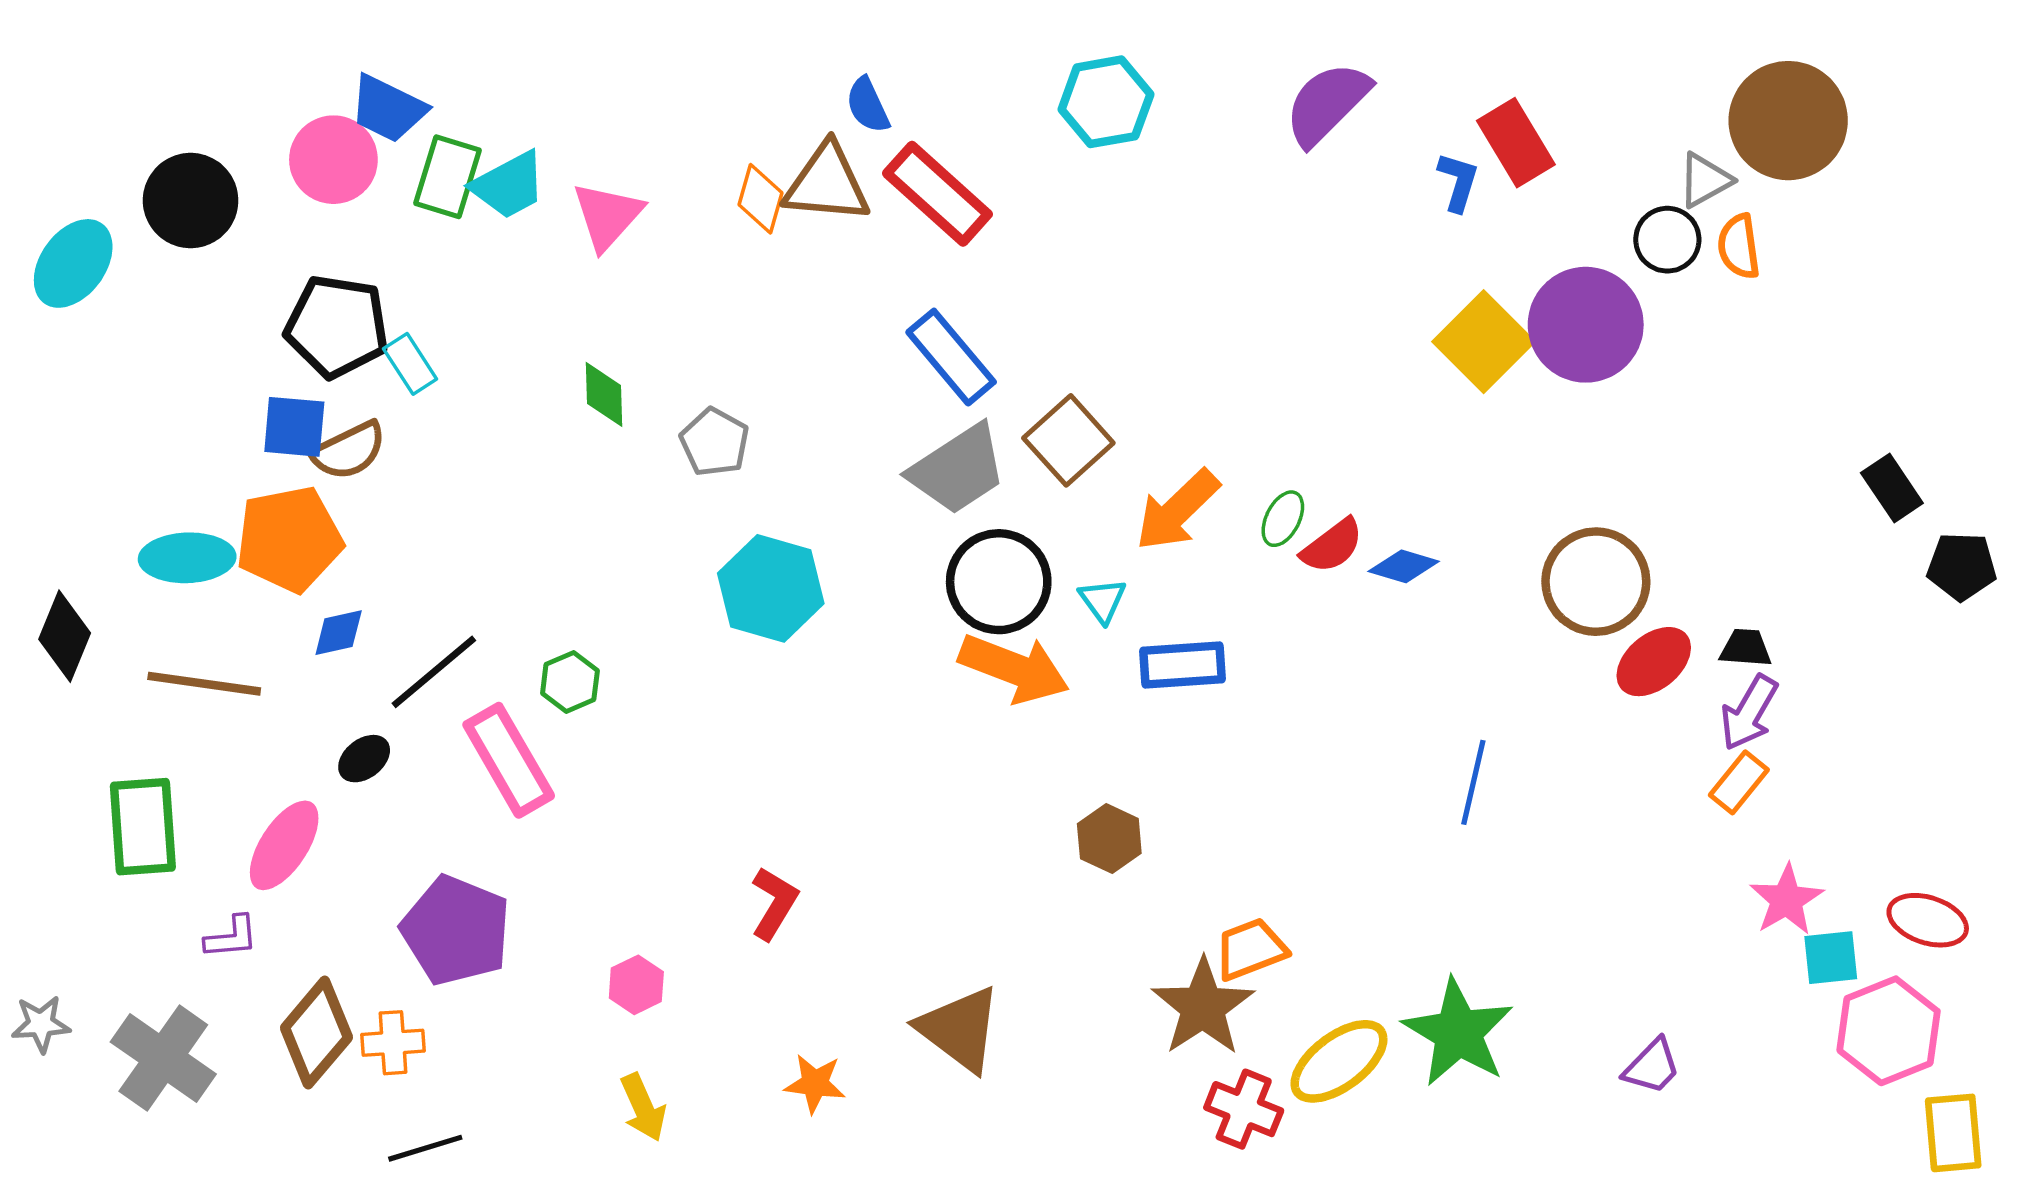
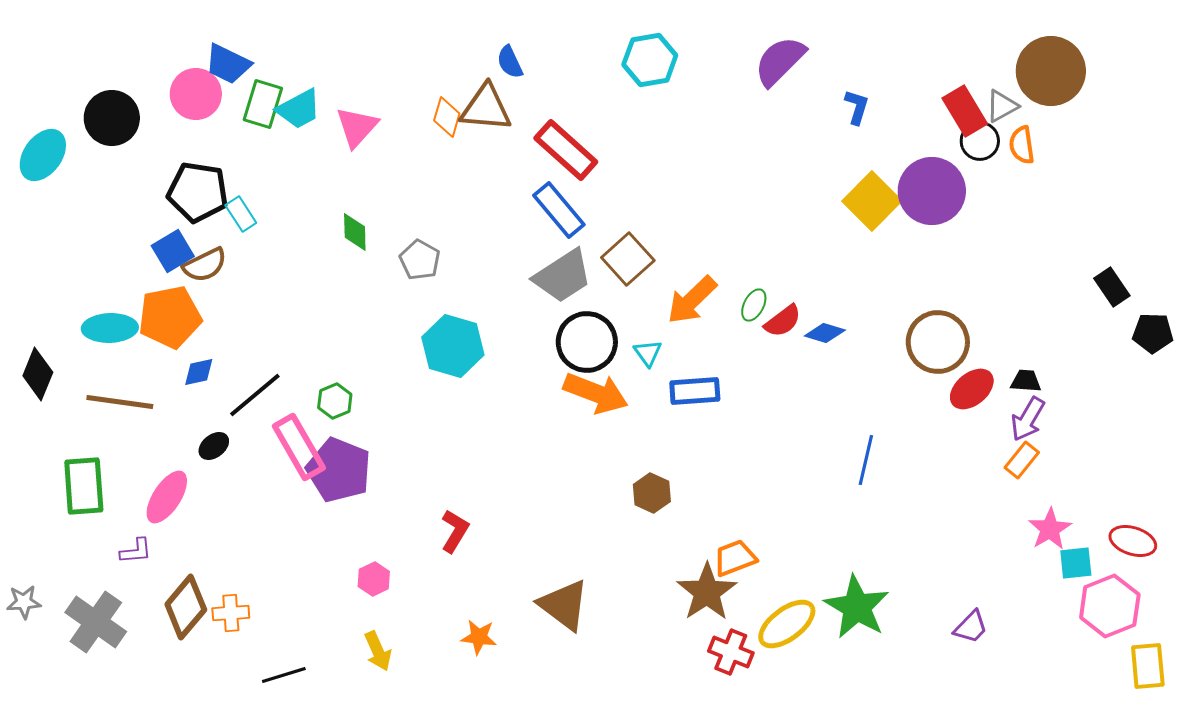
red rectangle: (1516, 143) -> (965, 111), moved
red rectangle: (937, 194) -> (566, 150), moved
blue square: (294, 427) -> (173, 251), turned -36
purple pentagon: (456, 930) -> (339, 470), moved
black line: (425, 1148) -> (284, 675), moved

